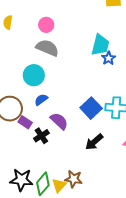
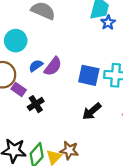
cyan circle: (34, 75) -> (16, 41), moved
blue square: (91, 108) -> (89, 75), turned -35
purple semicircle: (59, 121) -> (53, 66), moved, turned 84

